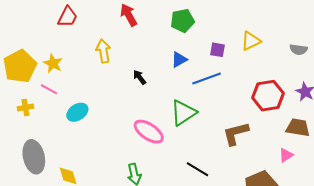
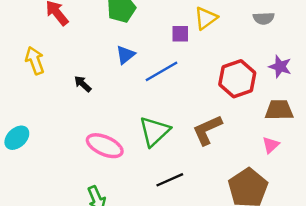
purple square: (217, 50) -> (180, 34), moved
green triangle: (183, 113) -> (154, 131), moved
black line: (197, 169) -> (170, 180), turned -45

